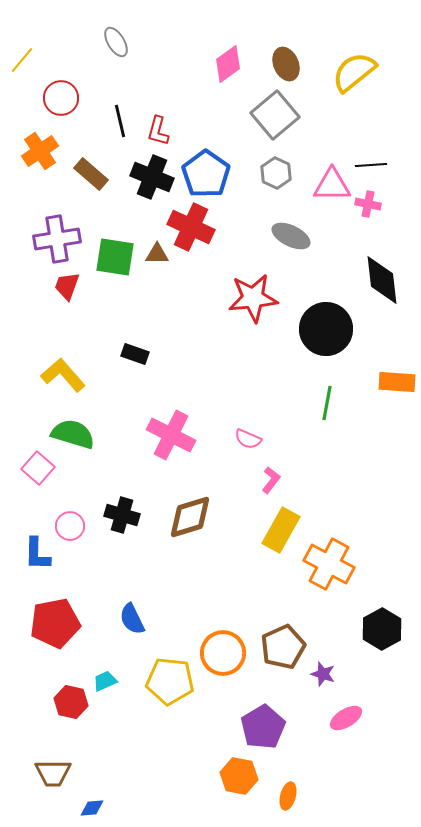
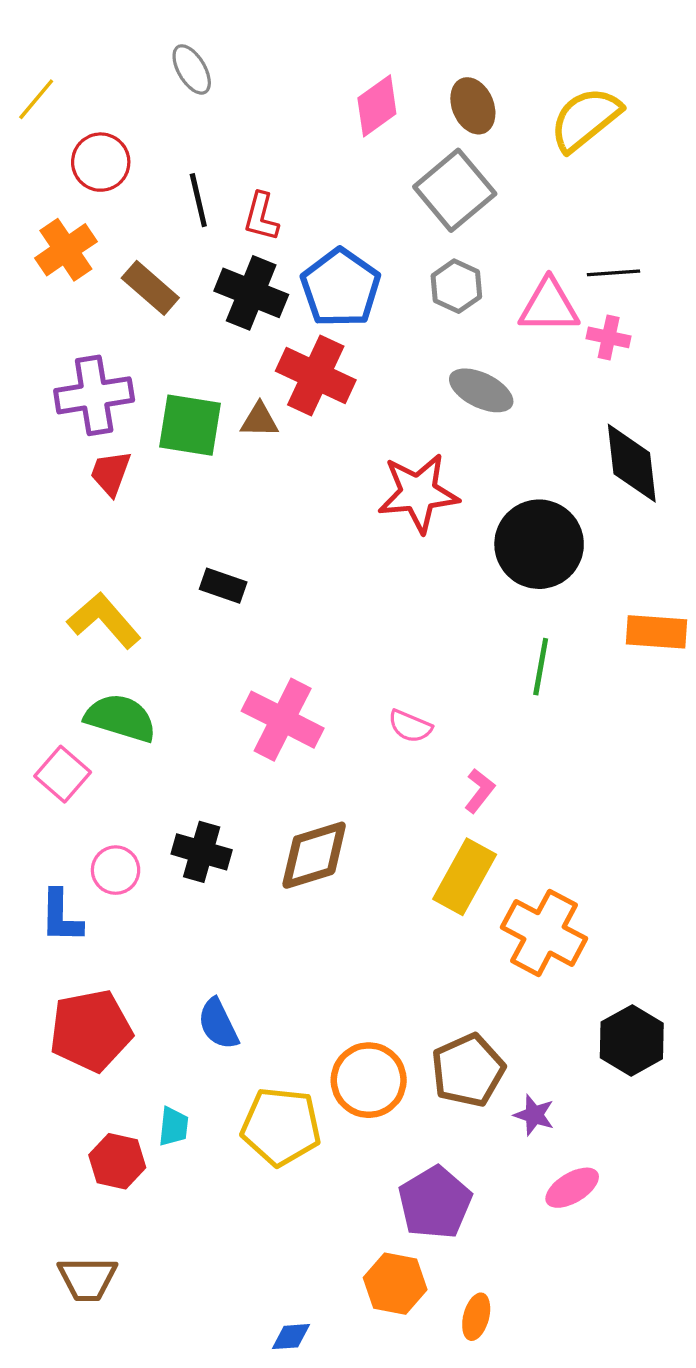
pink L-shape: (271, 480) -> (480, 791), moved
cyan trapezoid: (105, 681) -> (173, 1126), turned 120
blue diamond: (92, 808) -> (291, 1337), moved

